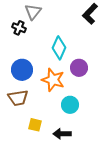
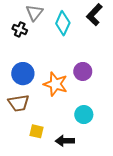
cyan diamond: (59, 48) -> (63, 23), moved
cyan circle: (70, 105) -> (84, 115), moved

